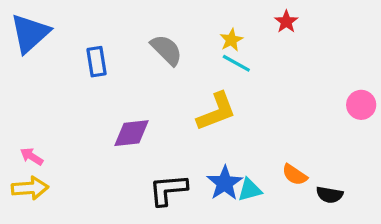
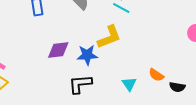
blue star: (225, 183) -> (87, 55), moved, turned 30
cyan triangle: (250, 190) -> (129, 84), turned -49

